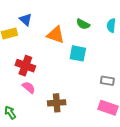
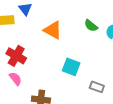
green semicircle: (83, 24) -> (91, 26), moved
cyan square: (78, 53) -> (71, 67), moved

